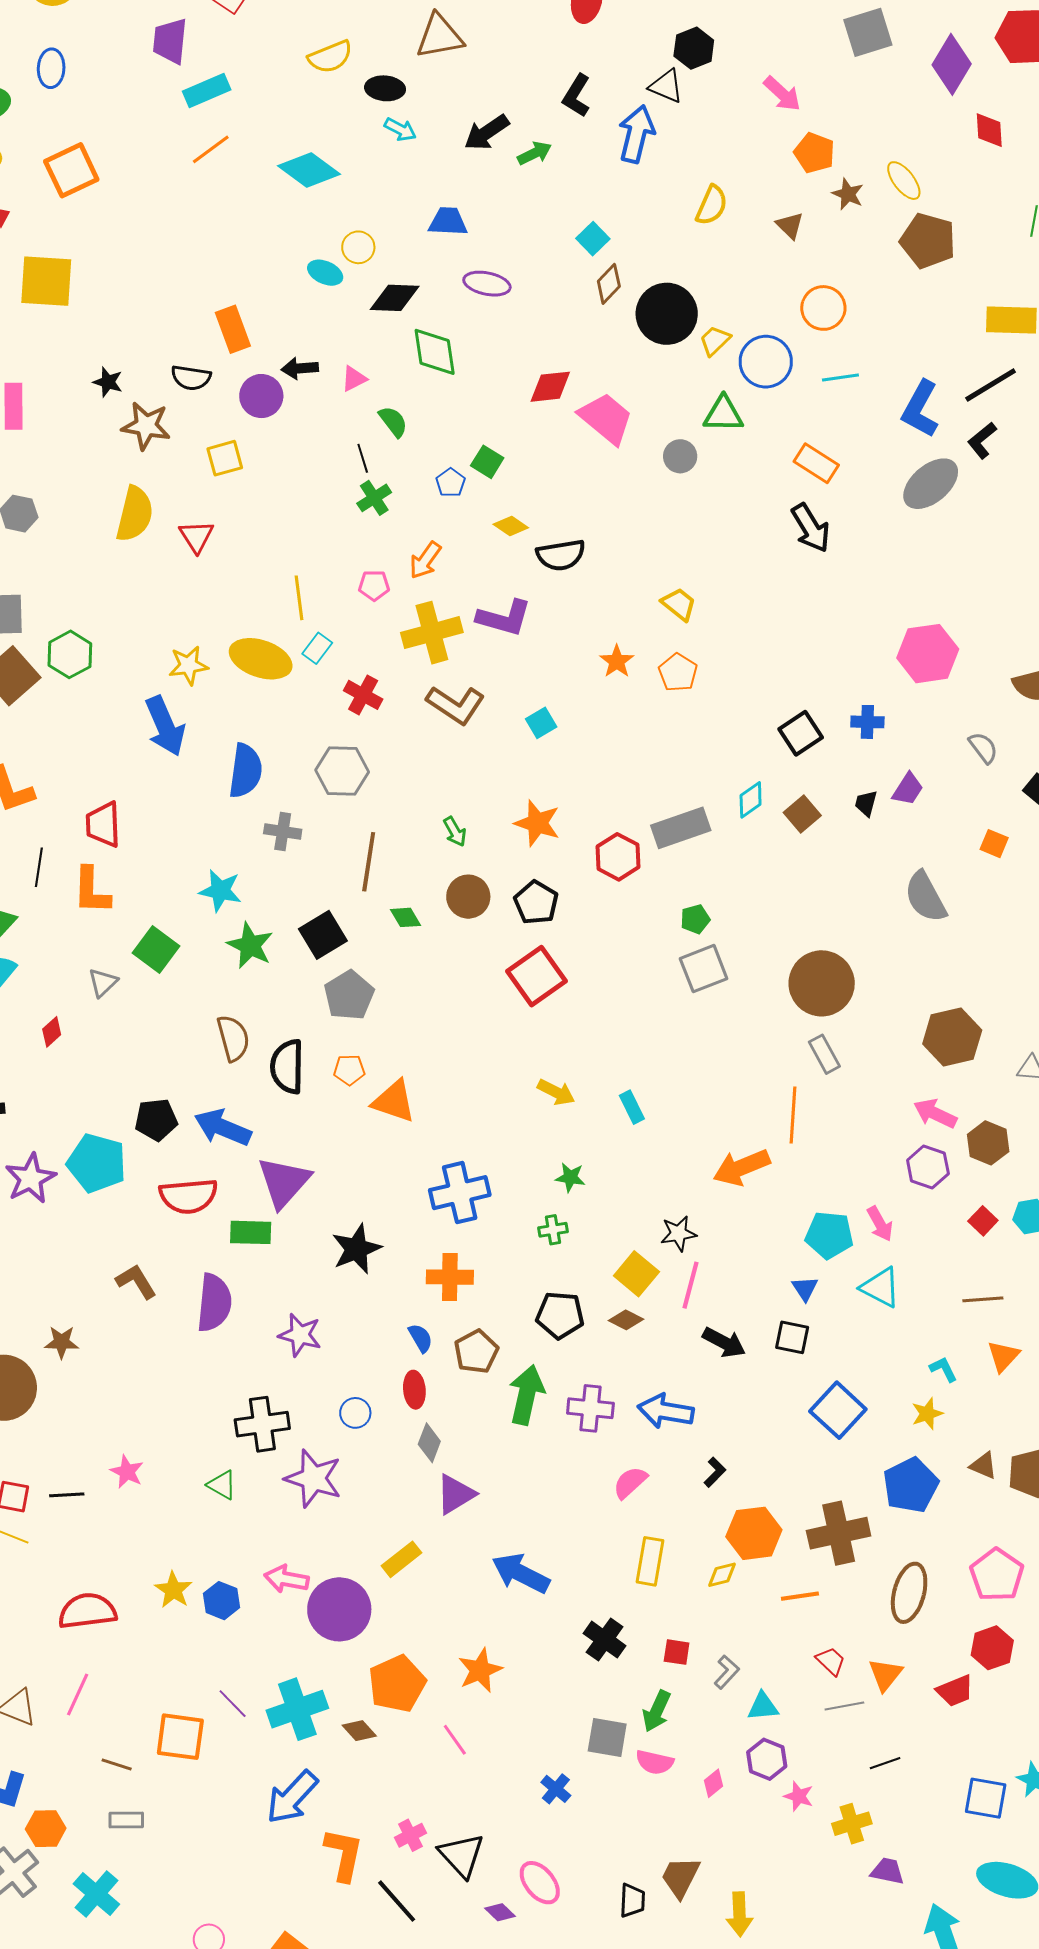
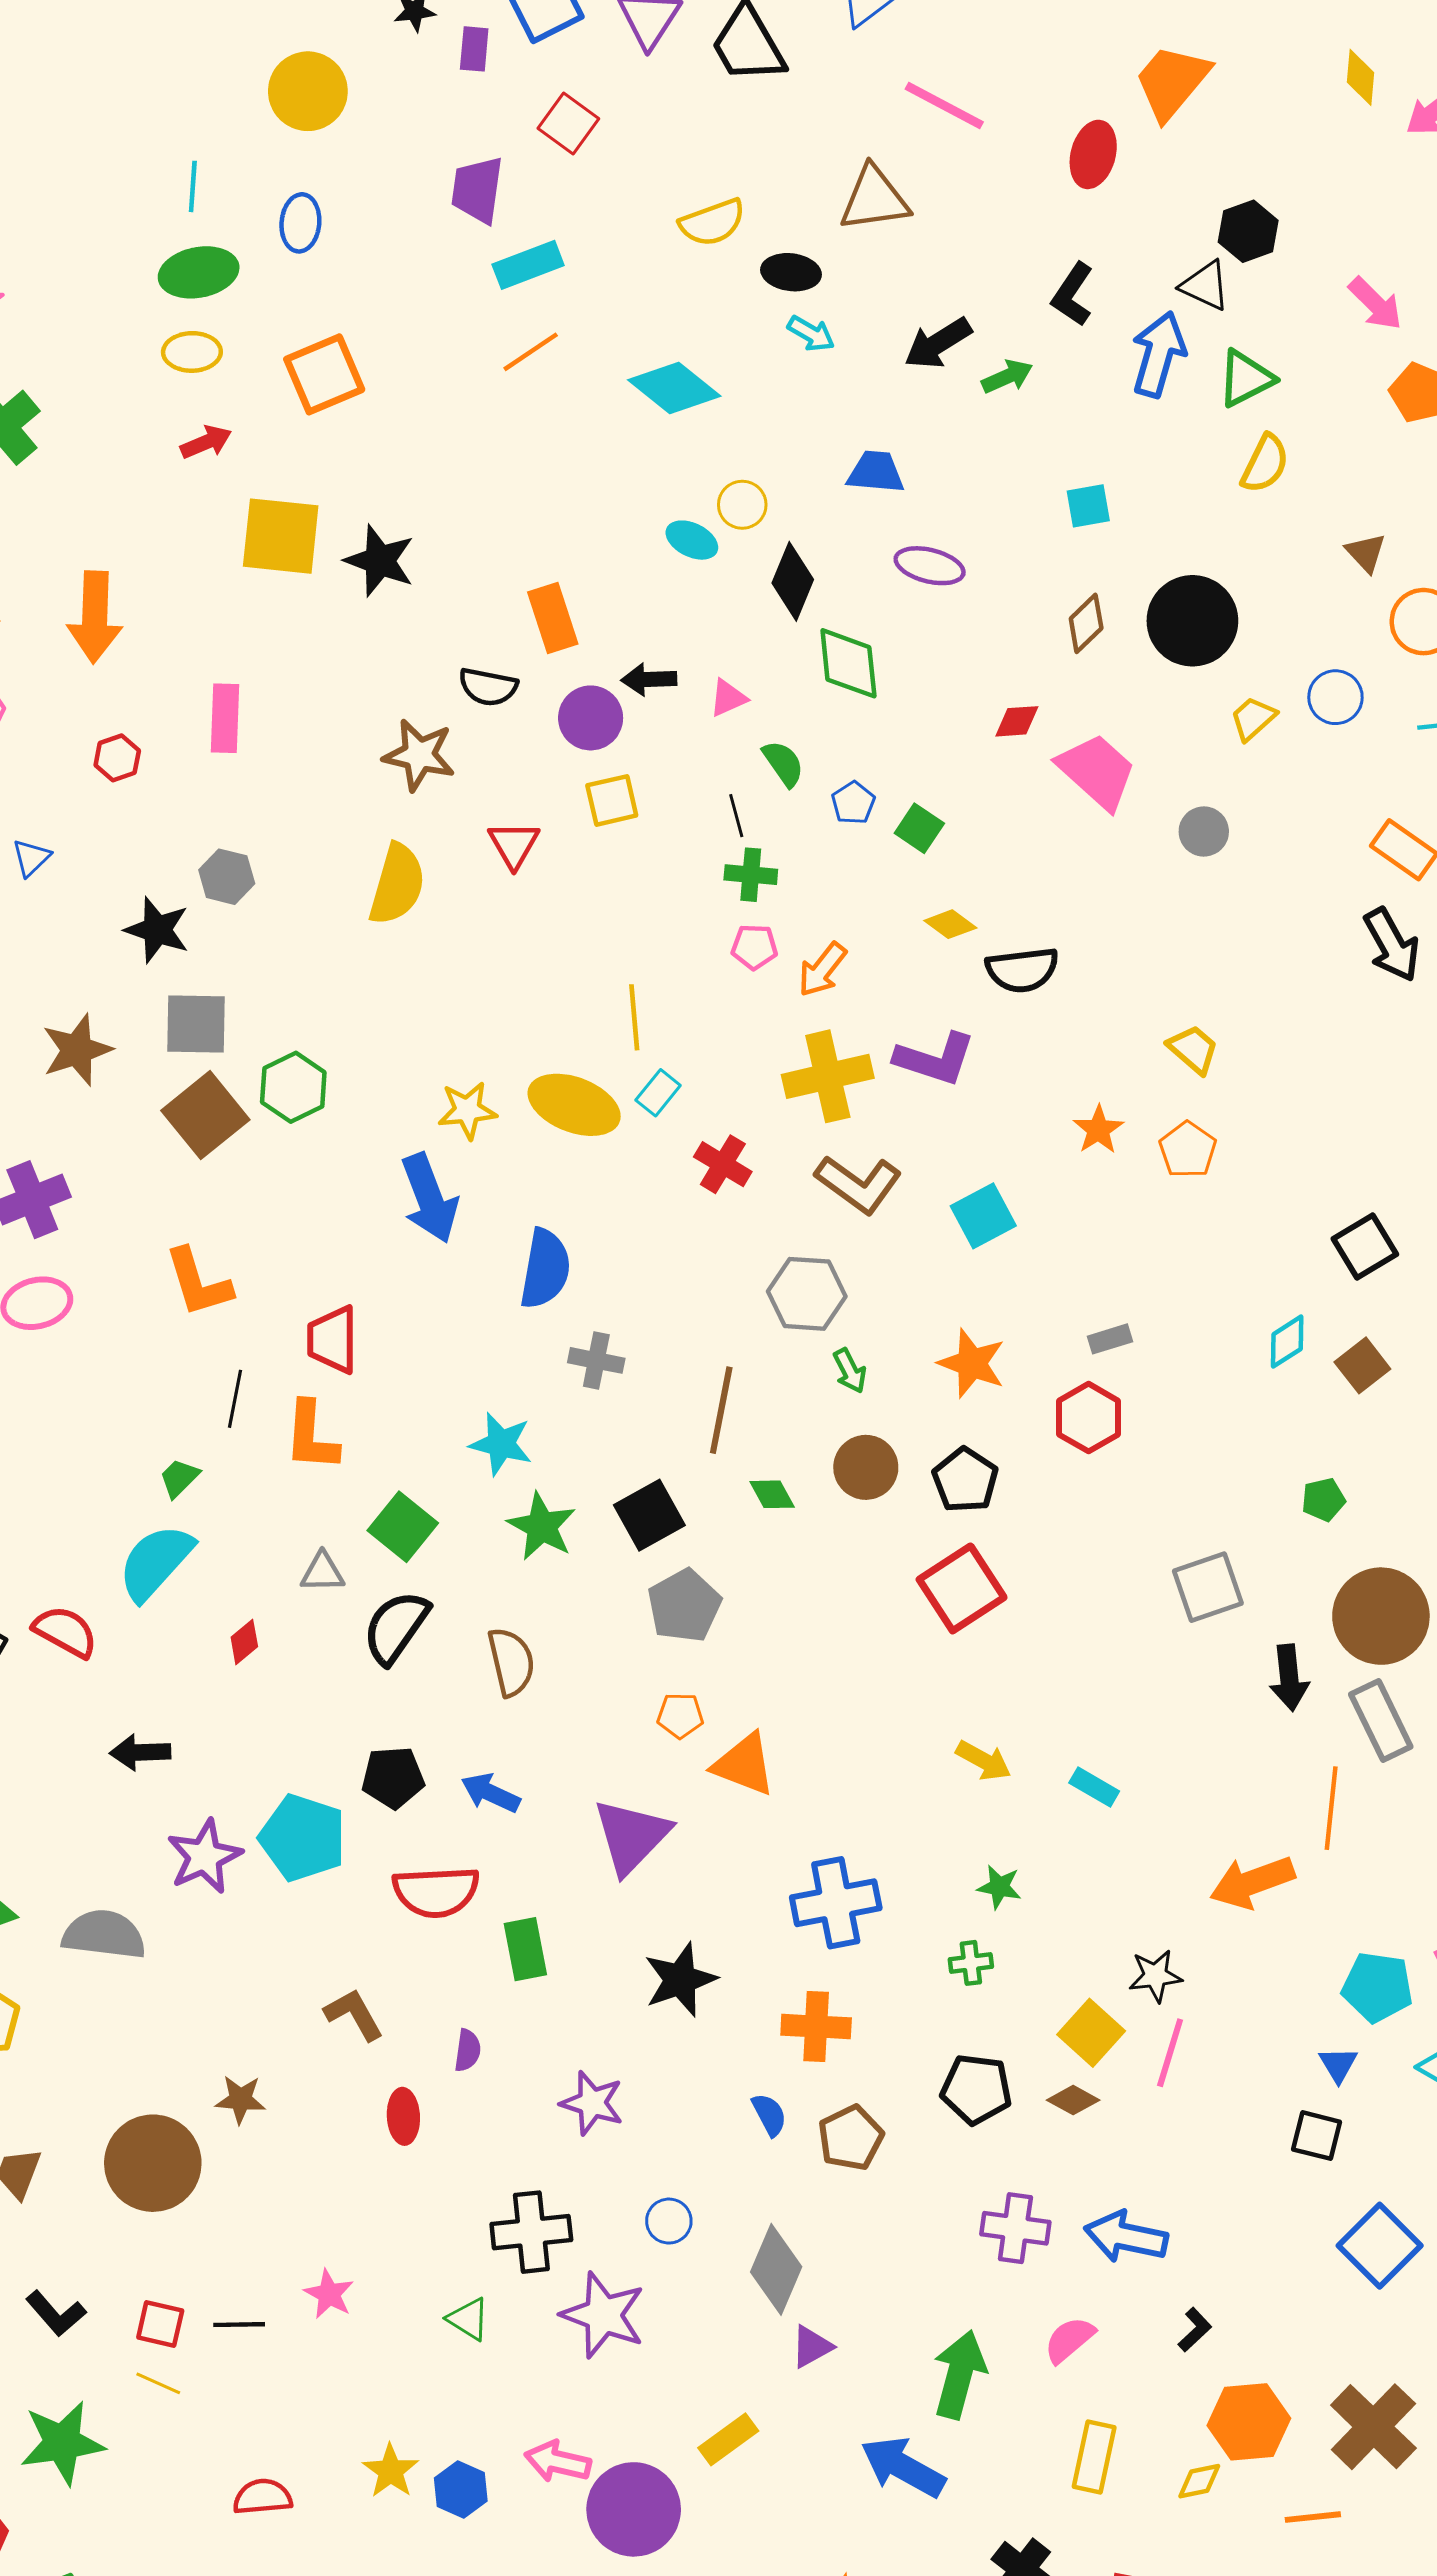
brown triangle: (790, 226) -> (1366, 553), moved
cyan square: (593, 239) -> (1088, 506), turned 32
brown diamond: (609, 284) -> (1086, 623), moved
black diamond: (395, 298) -> (793, 581), turned -72
yellow trapezoid: (715, 341) -> (1253, 718), moved
blue circle: (766, 362) -> (1335, 697), size x0.7
black star: (108, 382) -> (380, 561), moved, size x1.6
red diamond: (550, 387) -> (1017, 721), size x0.7
green triangle: (723, 414) -> (1246, 379), moved, turned -30
yellow square: (225, 458) -> (612, 800), moved
blue pentagon: (450, 483) -> (853, 803), moved
green cross: (374, 498) -> (751, 875), turned 36
red triangle: (196, 536) -> (514, 845), moved
pink pentagon: (374, 585) -> (754, 947), moved
cyan square: (541, 723) -> (983, 1216), size x1.4
gray hexagon: (342, 771) -> (807, 1294), moved
gray rectangle: (681, 828) -> (1110, 1339), moved, size x0.5
green pentagon: (695, 919) -> (1323, 1500), moved
gray triangle: (103, 983) -> (322, 1572), turned 40
gray rectangle: (824, 1054) -> (1381, 1721), size x1.4
black semicircle: (287, 1067) -> (396, 1627), moved, turned 32
cyan rectangle: (632, 1107) -> (1094, 1787), turned -36
blue arrow: (223, 1128) -> (490, 1793), size x0.7
purple triangle: (284, 1182) -> (631, 1836), moved
green rectangle: (251, 1232) -> (525, 1949), turned 75
purple semicircle: (214, 1303) -> (468, 2050), size x0.5
black arrow: (724, 1342) -> (1289, 1678), moved, turned 54
red ellipse: (414, 1390) -> (403, 2116), moved
green arrow: (527, 1395) -> (959, 2374), moved
gray diamond: (429, 1443) -> (776, 2269), size x1.5
purple triangle: (456, 1494) -> (812, 2347), size x0.7
brown cross: (839, 1533) -> (1373, 2427), turned -36
red semicircle: (87, 1611) -> (263, 2497), size x0.7

